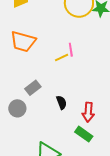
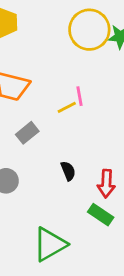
gray rectangle: (33, 88) -> (27, 133), moved

